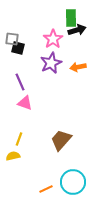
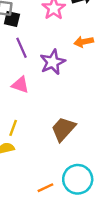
purple star: (51, 63) -> (53, 62), moved
purple line: (20, 82) -> (21, 48), moved

